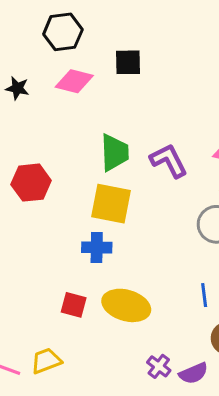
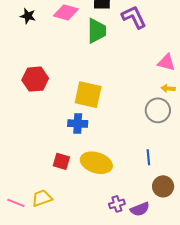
green trapezoid: (115, 153) -> (97, 31), moved
purple L-shape: (169, 161) -> (134, 17), moved
purple cross: (159, 366) -> (117, 204), turned 35

